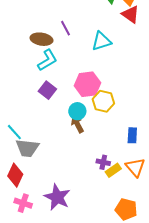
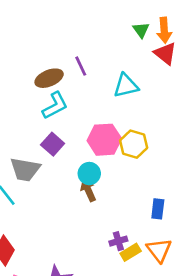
brown ellipse: (41, 39) -> (49, 78), turned -35
yellow hexagon: (103, 101) -> (134, 144), moved
gray trapezoid: (27, 148) -> (25, 169), moved
purple cross: (103, 162) -> (118, 241), turned -32

